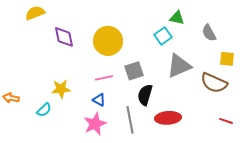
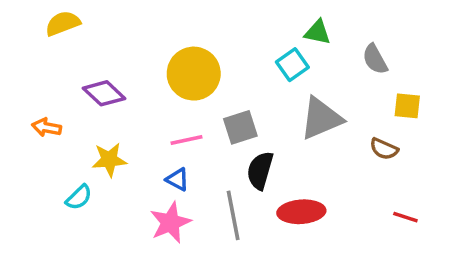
purple diamond: (64, 37) -> (104, 93), moved, turned -35
brown semicircle: (214, 83) -> (384, 149), size x0.6
orange arrow: (11, 98) -> (47, 127), moved

